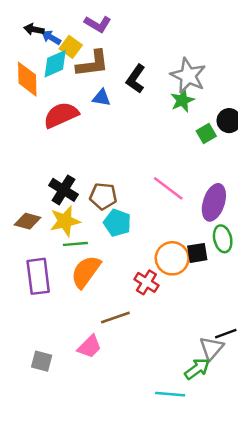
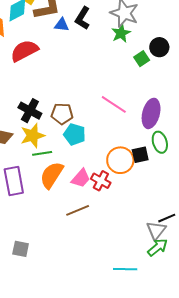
blue triangle: (101, 98) -> (62, 25), moved
pink trapezoid: (89, 347) -> (81, 178), moved
green arrow: (197, 369) -> (158, 247), moved

